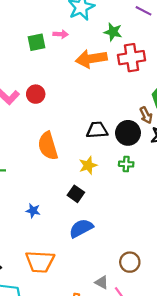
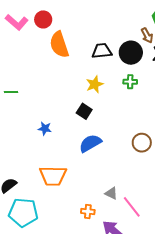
orange semicircle: (48, 146) -> (59, 45), moved
brown circle: (130, 262) -> (142, 143), moved

